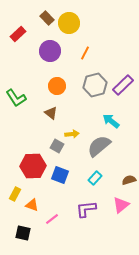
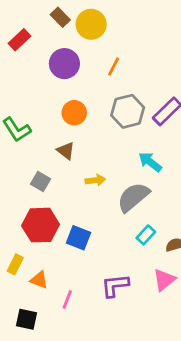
gray square: (57, 146) -> (41, 182), moved
cyan rectangle: (95, 178) -> (146, 235), moved
pink line: (52, 219) -> (67, 300), turned -32

